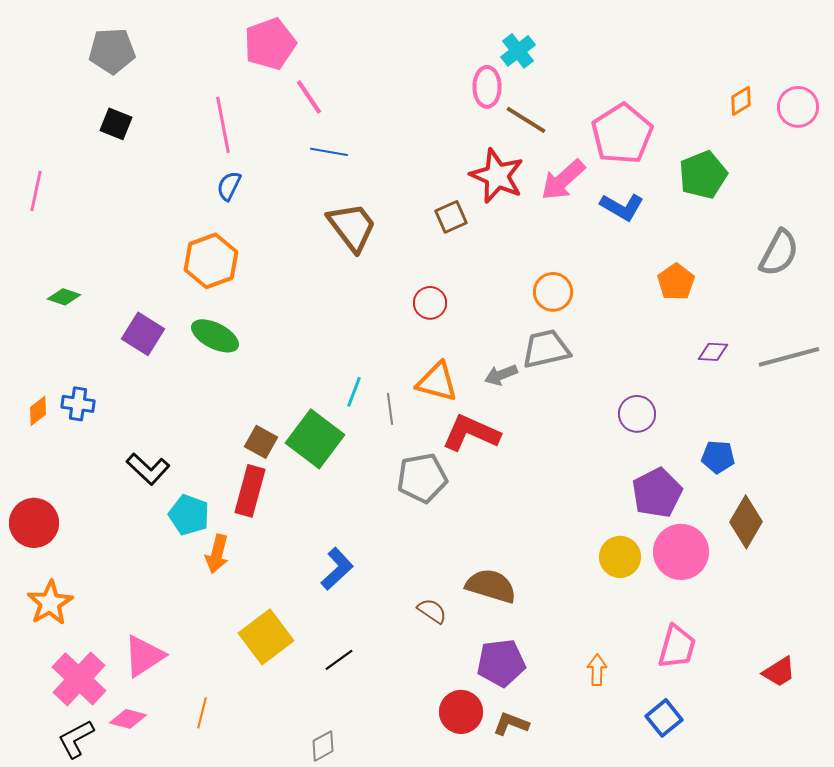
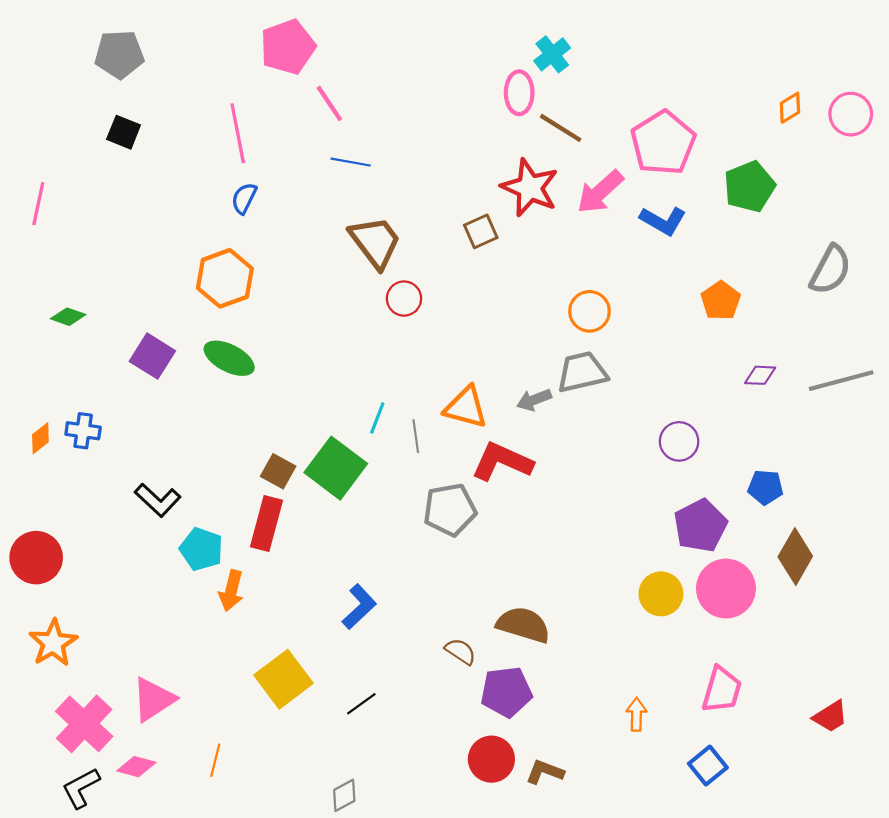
red circle: (430, 303) -> (404, 299), moved
purple pentagon: (501, 663) -> (506, 692), moved

